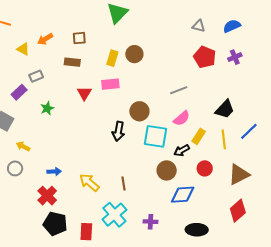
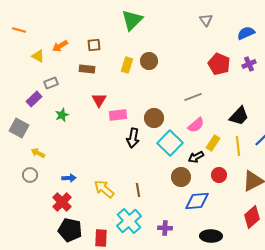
gray triangle: (199, 26) -> (206, 20), moved, turned 40
pink rectangle: (110, 84) -> (118, 115), moved
cyan square: (156, 136) -> (170, 143), turned 35

